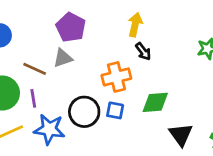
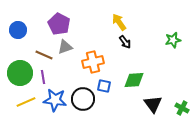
yellow arrow: (135, 25) -> (119, 22), turned -48
purple pentagon: (71, 27) -> (59, 24), moved
orange cross: (116, 77) -> (93, 62), moved
black circle: (84, 112) -> (83, 99), moved

